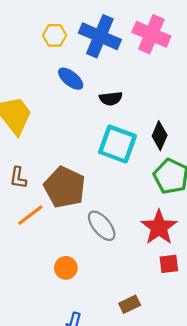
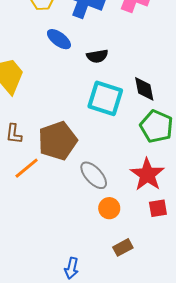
black diamond: (160, 136) -> (144, 89), turned -32
brown pentagon: (65, 187) -> (58, 141), turned 30
orange circle: (66, 268) -> (109, 208), moved

